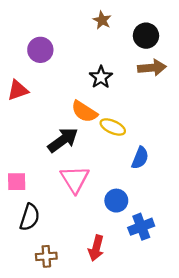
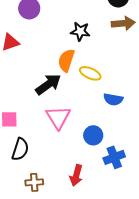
black star: (101, 77) -> (80, 31), turned -30
orange semicircle: (84, 112) -> (66, 60), turned 75
blue semicircle: (140, 158) -> (113, 99), turned 78

